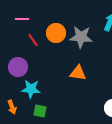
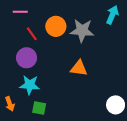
purple circle: (18, 67) -> (27, 58), moved

